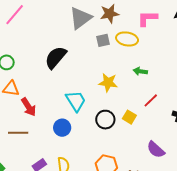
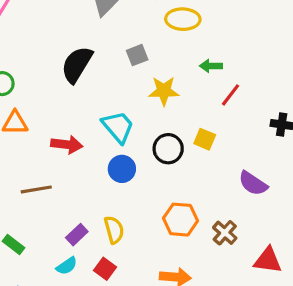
gray square: (103, 40) -> (137, 55), moved
red line: (151, 100) -> (230, 95), moved
red arrow: (29, 107) -> (67, 145), moved, turned -42
blue circle: (62, 128) -> (122, 169), moved

